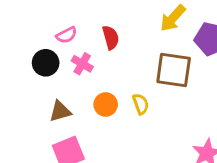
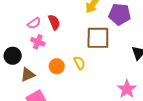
pink semicircle: (66, 35) -> (34, 23), moved
black circle: (46, 63) -> (13, 56), moved

